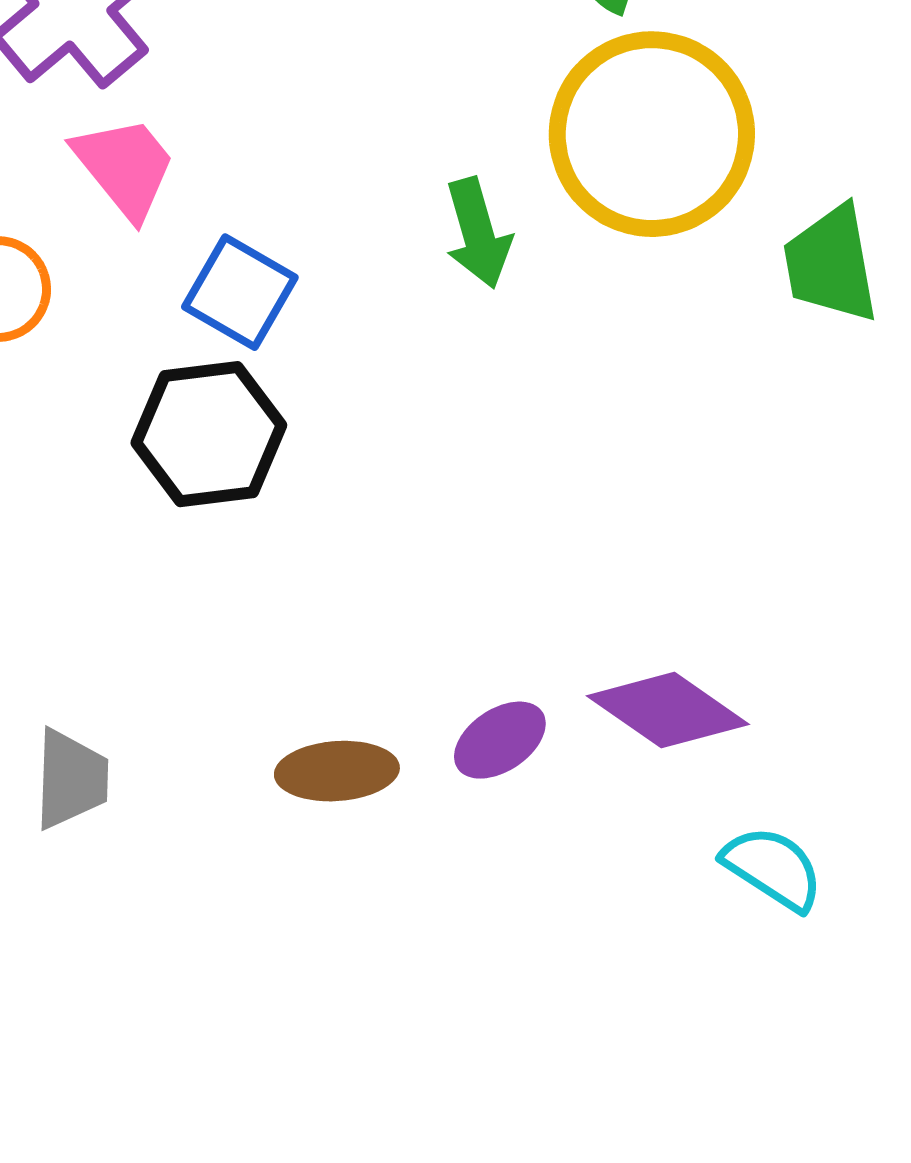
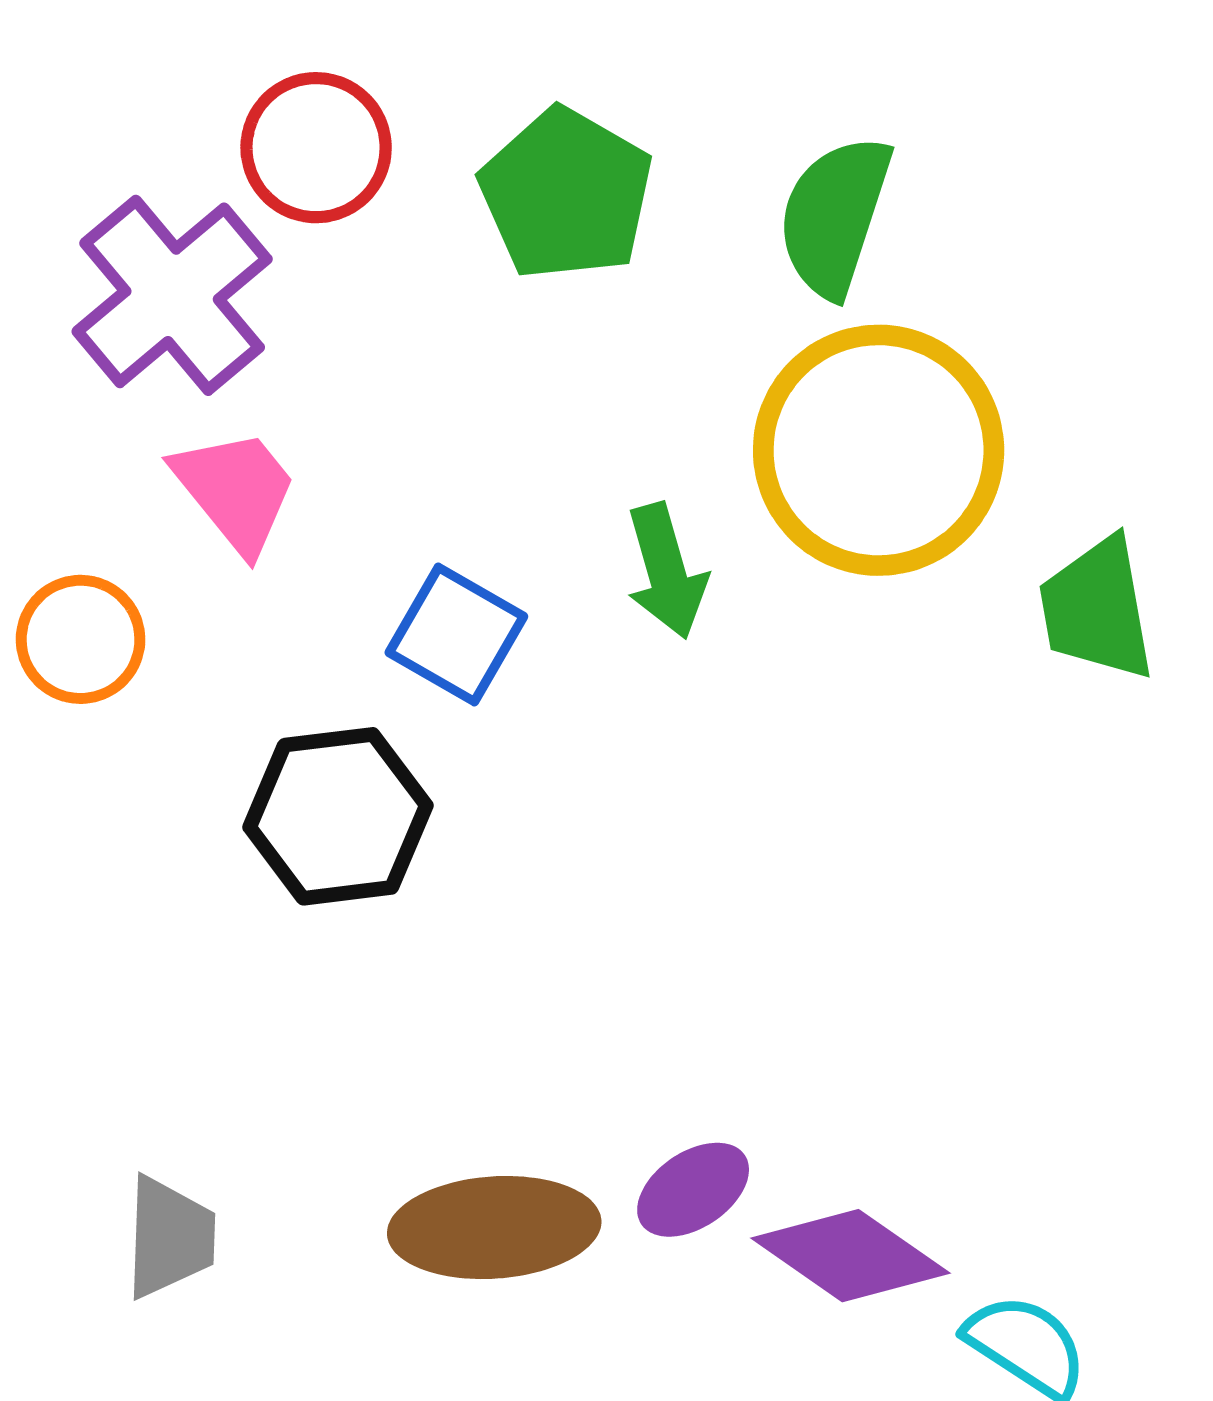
blue square: (240, 292) -> (456, 634), moved
purple diamond: (668, 710) -> (850, 1256), moved
brown ellipse: (337, 771) -> (494, 1228), size x1.4

